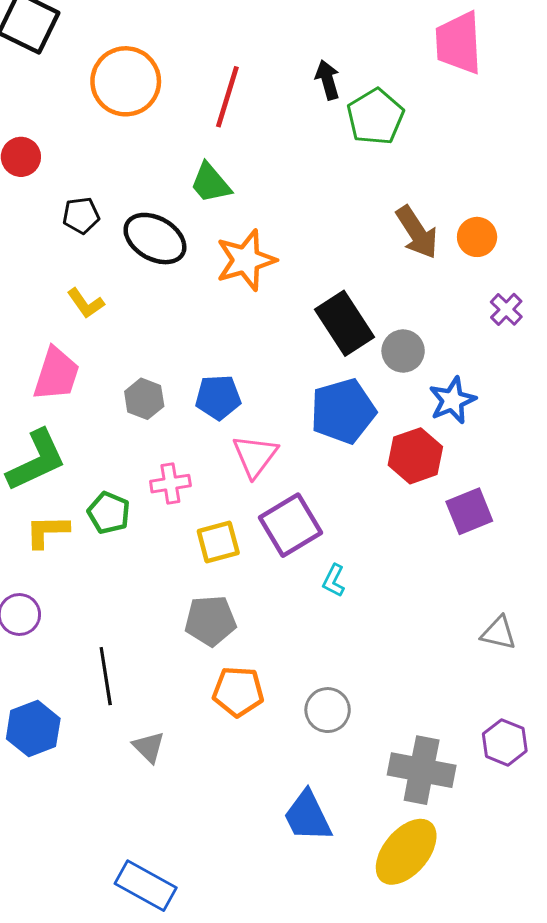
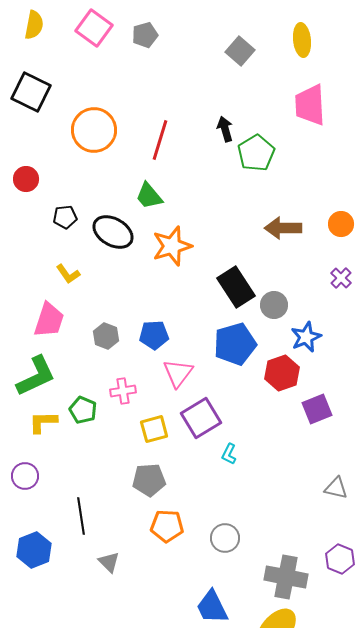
brown arrow: (417, 232) -> (283, 228), turned 123
orange circle: (477, 237) -> (341, 224), moved

